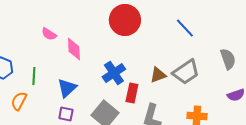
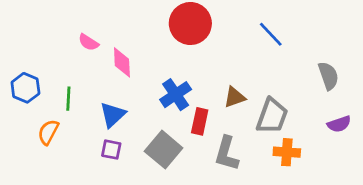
gray trapezoid: (186, 72) -> (272, 116), moved, turned -36

